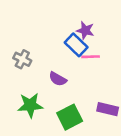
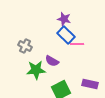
purple star: (85, 30) -> (64, 19), moved
green star: (30, 105) -> (36, 70), moved

